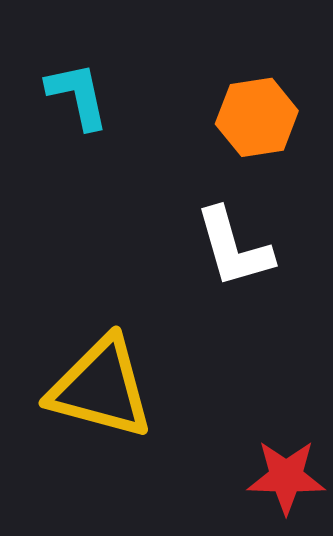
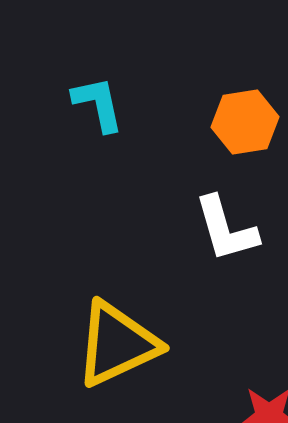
yellow triangle: (101, 388) -> (117, 344), turned -40

